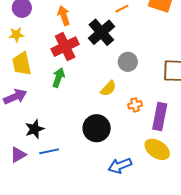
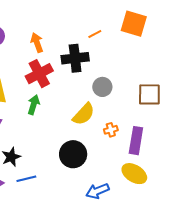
black cross: (101, 32) -> (75, 58), turned 36
yellow semicircle: (108, 88) -> (84, 114), size x1.4

